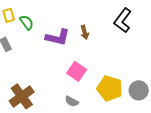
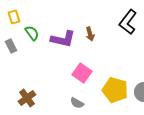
green semicircle: (27, 22) -> (32, 33), moved
brown cross: (22, 96) -> (27, 98), size x0.7

